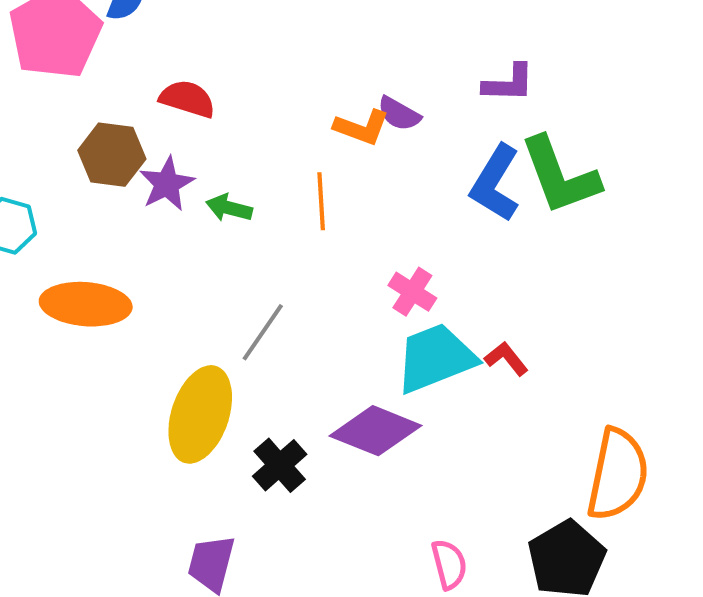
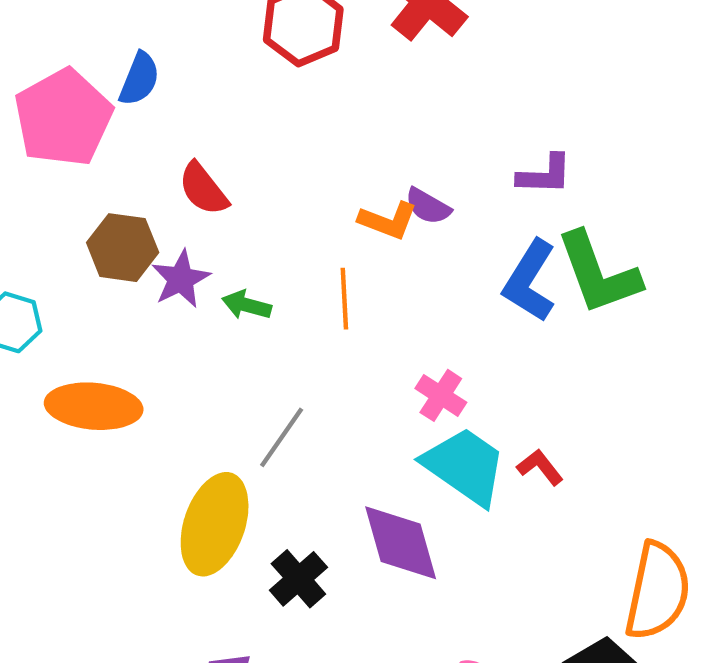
red semicircle: (187, 99) -> (203, 189), turned -146
cyan trapezoid: (435, 358) -> (465, 466), turned 56
purple diamond: (376, 431) -> (401, 543), turned 52

